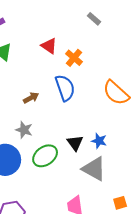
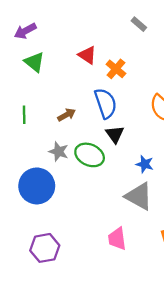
black triangle: (75, 143) -> (115, 134), moved
green ellipse: (45, 156) -> (90, 155), moved, turned 60

